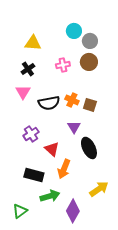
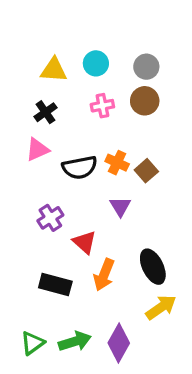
cyan circle: (74, 31) -> (96, 63), moved
pink triangle: (23, 92) -> (37, 150), turned 35
brown square: (90, 105) -> (146, 171), turned 32
black ellipse: (89, 148) -> (153, 267), moved
green arrow: (50, 196) -> (75, 341), moved

